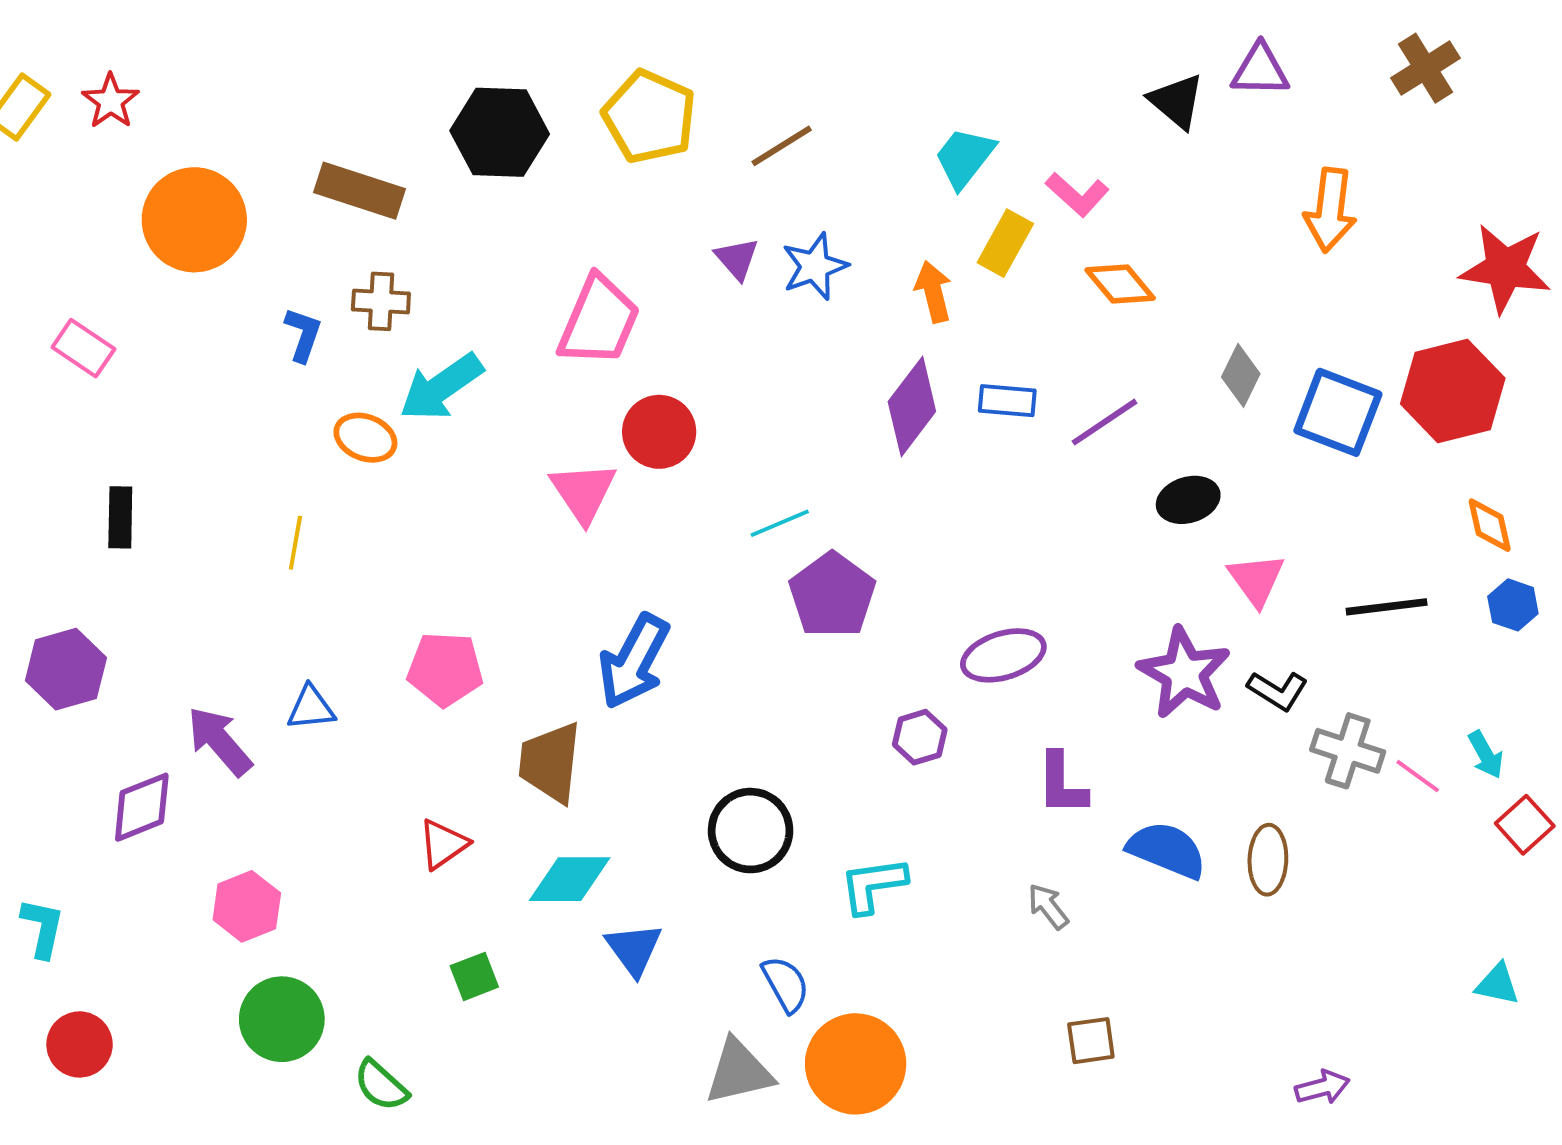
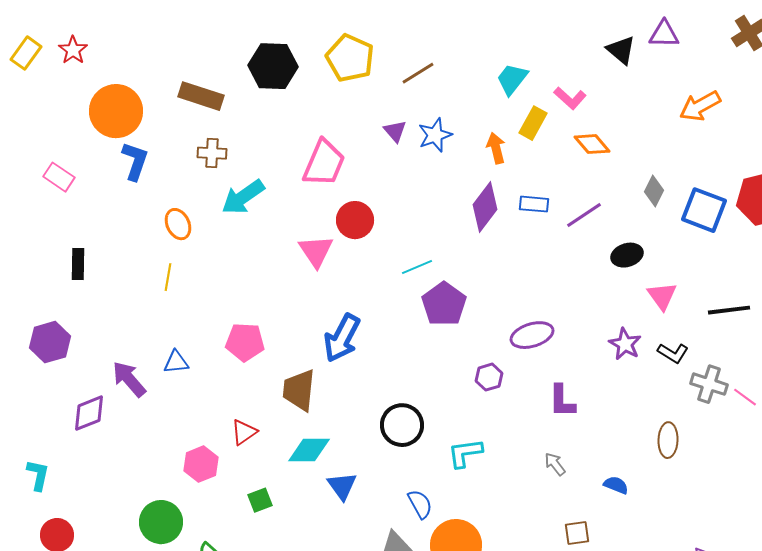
orange arrow: (1330, 210) -> (700, 106), turned 54
blue L-shape: (303, 335) -> (135, 161), moved, size x1.4
orange ellipse: (365, 438) -> (178, 224), moved, turned 44
purple star: (1184, 673) -> (625, 344), size x0.7
blue semicircle: (1167, 850) -> (616, 485), moved, size x0.6
pink hexagon: (247, 906) -> (201, 464), moved

